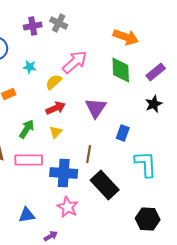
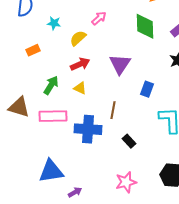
pink arrow: (75, 62) -> (99, 18), size x0.6
yellow triangle: (56, 132) -> (80, 88), turned -48
black rectangle: (105, 185) -> (129, 141), size x0.5
pink star: (68, 207) -> (126, 182), moved, turned 30
blue triangle: (27, 215) -> (51, 171), size x1.5

